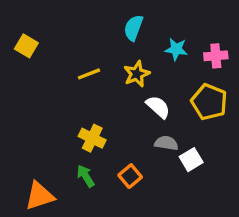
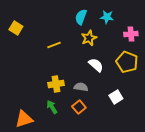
cyan star: (176, 49) -> (107, 17), moved
yellow star: (137, 74) -> (89, 38), moved
yellow cross: (92, 138) -> (56, 84), turned -35
gray semicircle: (166, 143) -> (81, 87), moved

